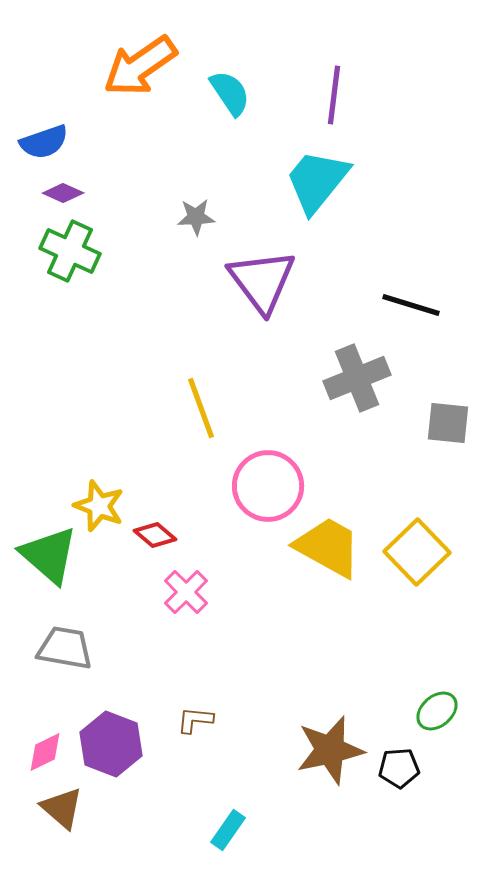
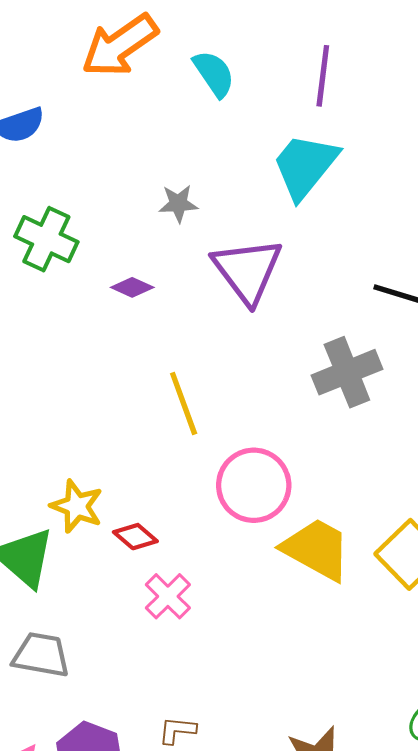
purple diamond: (63, 193) -> (132, 287), moved

